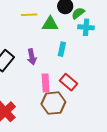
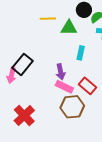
purple arrow: (32, 57) -> (61, 72), moved
pink rectangle: (46, 83) -> (64, 87), turned -60

